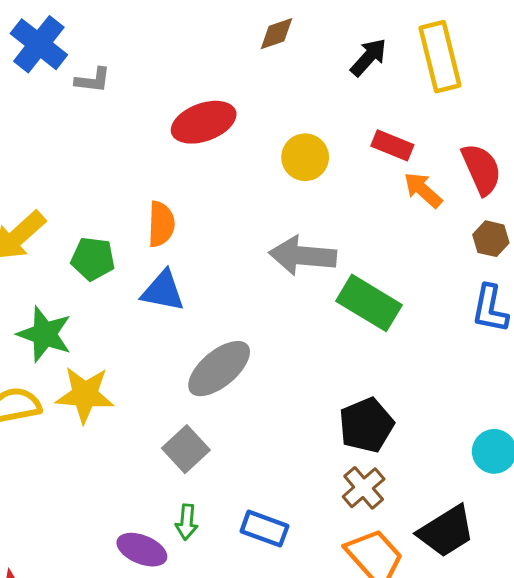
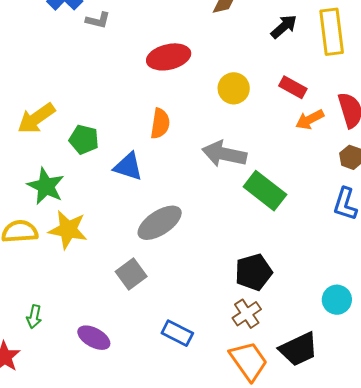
orange arrow: (423, 190) -> (310, 119), turned -76
orange semicircle: (161, 224) -> (160, 124), moved
green arrow: (187, 522) -> (34, 317), moved

